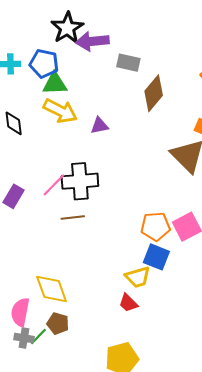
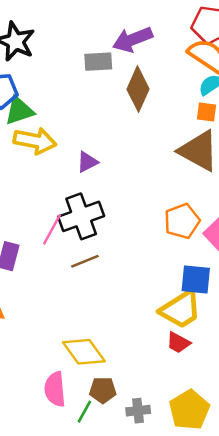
purple arrow: (92, 41) -> (133, 40), moved
purple triangle: (99, 126) -> (87, 162), moved
orange pentagon: (155, 226) -> (182, 221), moved
yellow trapezoid: (138, 277) -> (181, 309), size x1.4
gray cross: (24, 338) -> (138, 411), moved

